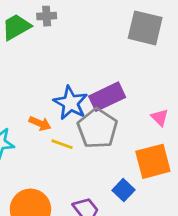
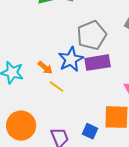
gray pentagon: (97, 128) -> (92, 35), moved
blue square: (124, 190) -> (90, 131), turned -35

